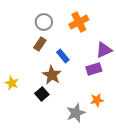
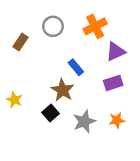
brown rectangle: (40, 44) -> (20, 42), moved
purple triangle: (104, 50) -> (116, 52), moved
gray star: (76, 113) -> (84, 121), moved

